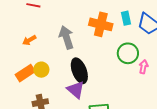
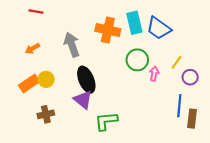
cyan rectangle: (126, 18) -> (134, 23), size x1.5

